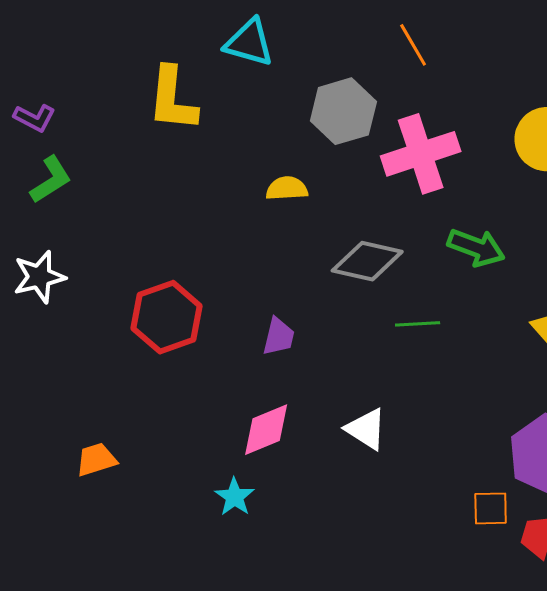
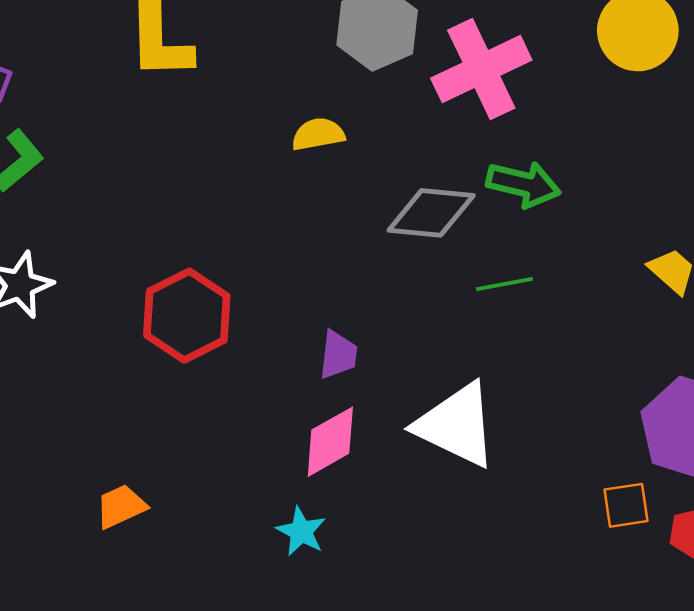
green arrow: (476, 248) -> (523, 184), moved
purple trapezoid: (279, 337) -> (338, 355), moved
white triangle: (366, 429) -> (456, 425), size x1.6

